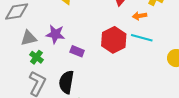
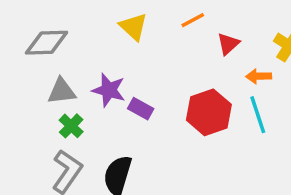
cyan line: (142, 38) -> (258, 115), turned 50
purple rectangle: (77, 51) -> (141, 109), moved

